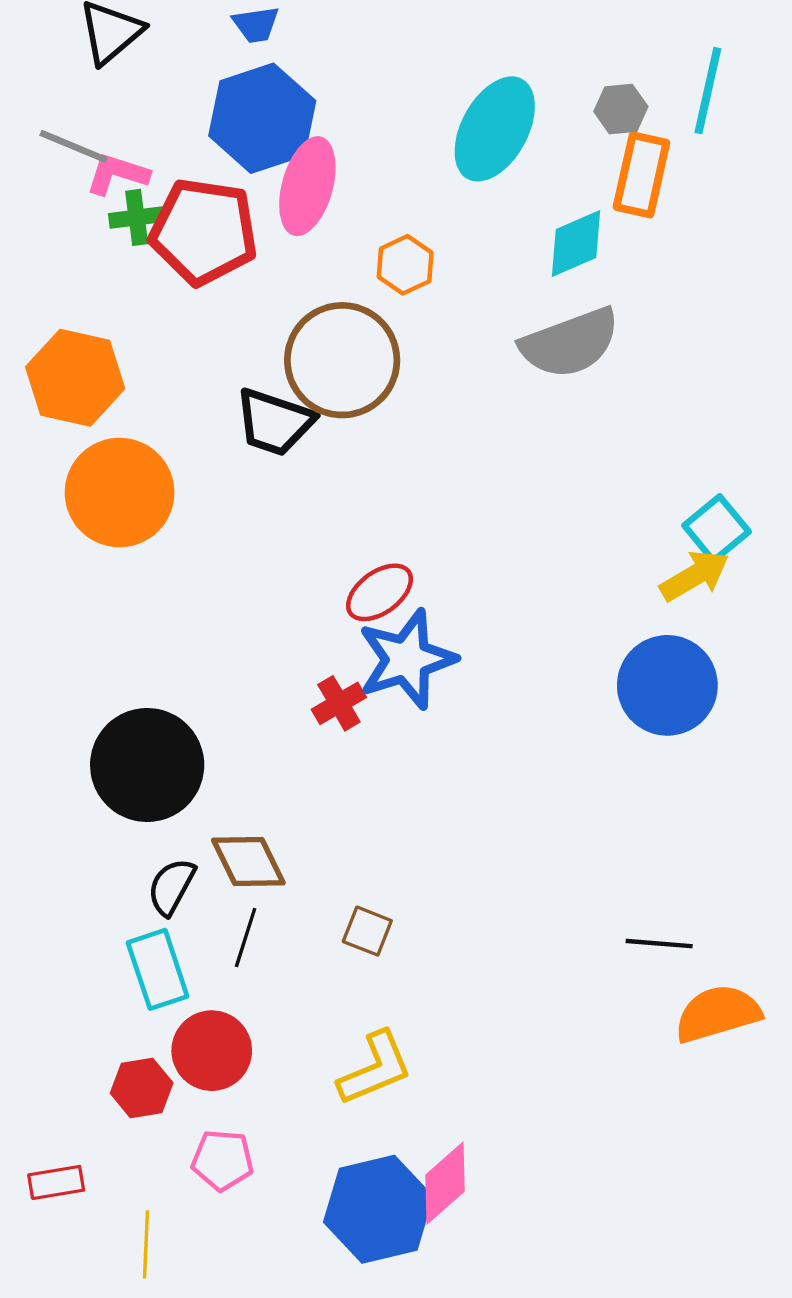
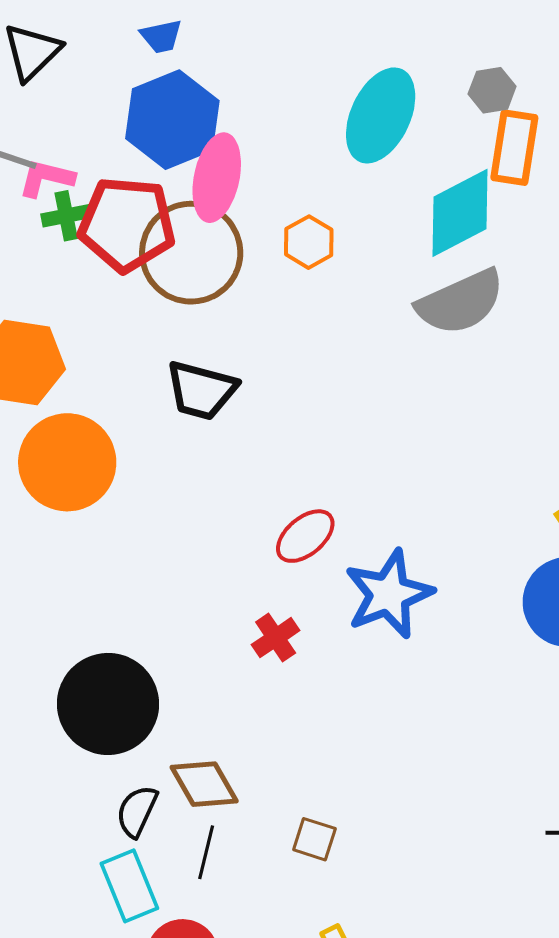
cyan diamond: (576, 243) -> (460, 213), size x1.4
brown circle: (342, 360) -> (191, 253), moved
blue star: (407, 659) -> (389, 594), moved

